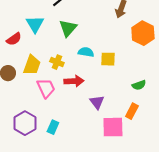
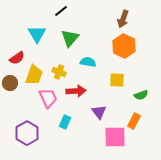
orange hexagon: (143, 33) -> (124, 46), moved
red semicircle: (14, 39) -> (17, 58), moved
yellow square: (108, 59) -> (117, 80), moved
cyan rectangle: (53, 127) -> (65, 122), moved

